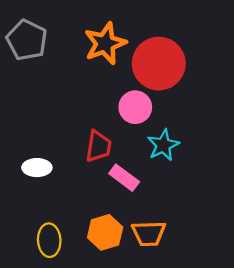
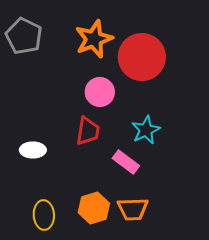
pink circle: (135, 107) -> (100, 92), moved
pink rectangle: (124, 178) -> (126, 162), moved

